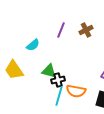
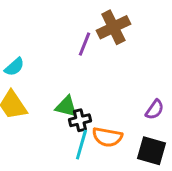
brown cross: (86, 30) -> (113, 27), moved, size x1.5
cyan semicircle: (33, 45) -> (14, 67), moved

